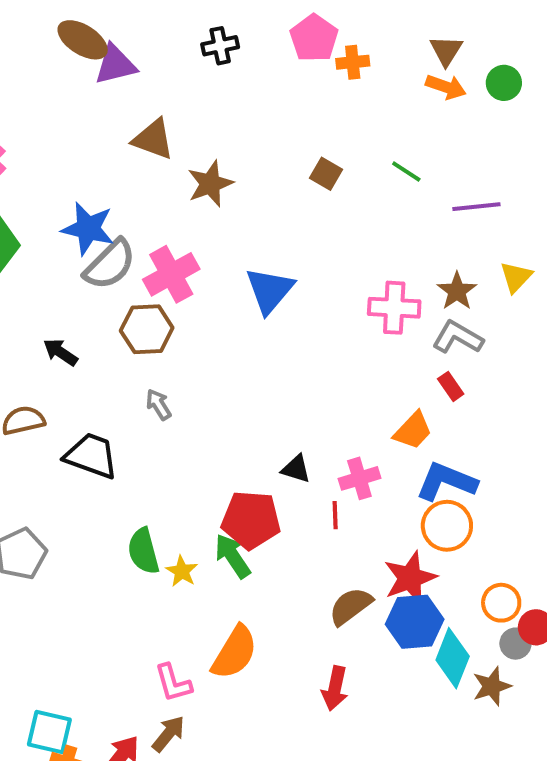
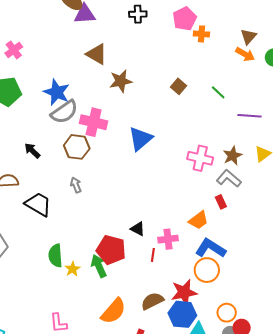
pink cross: (171, 274) -> (94, 122), turned 32
orange semicircle: (234, 652) -> (113, 311), moved

